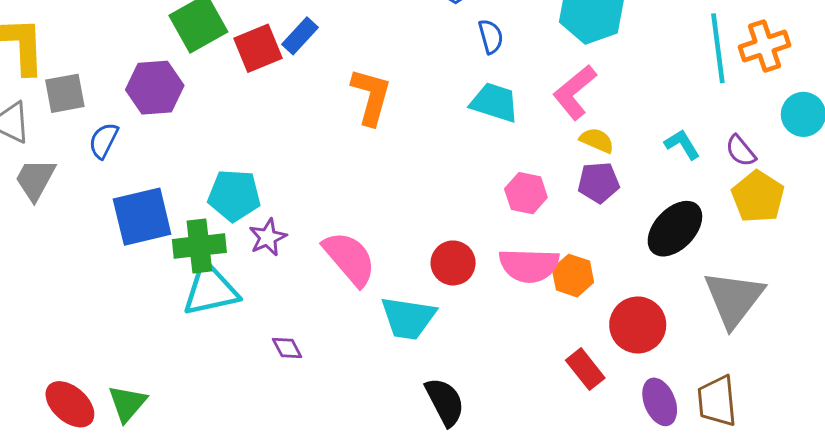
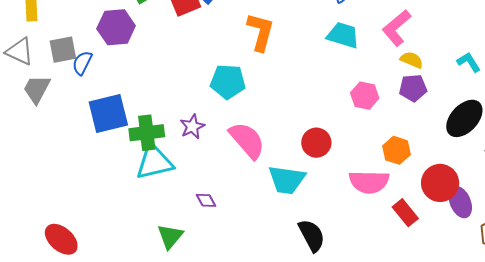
gray square: (65, 93) -> (63, 50), moved
cyan pentagon: (234, 195) -> (228, 82), moved
pink semicircle: (529, 265) -> (369, 182), moved
purple ellipse: (660, 402) -> (460, 202), moved
green triangle: (127, 403) -> (170, 236), moved

